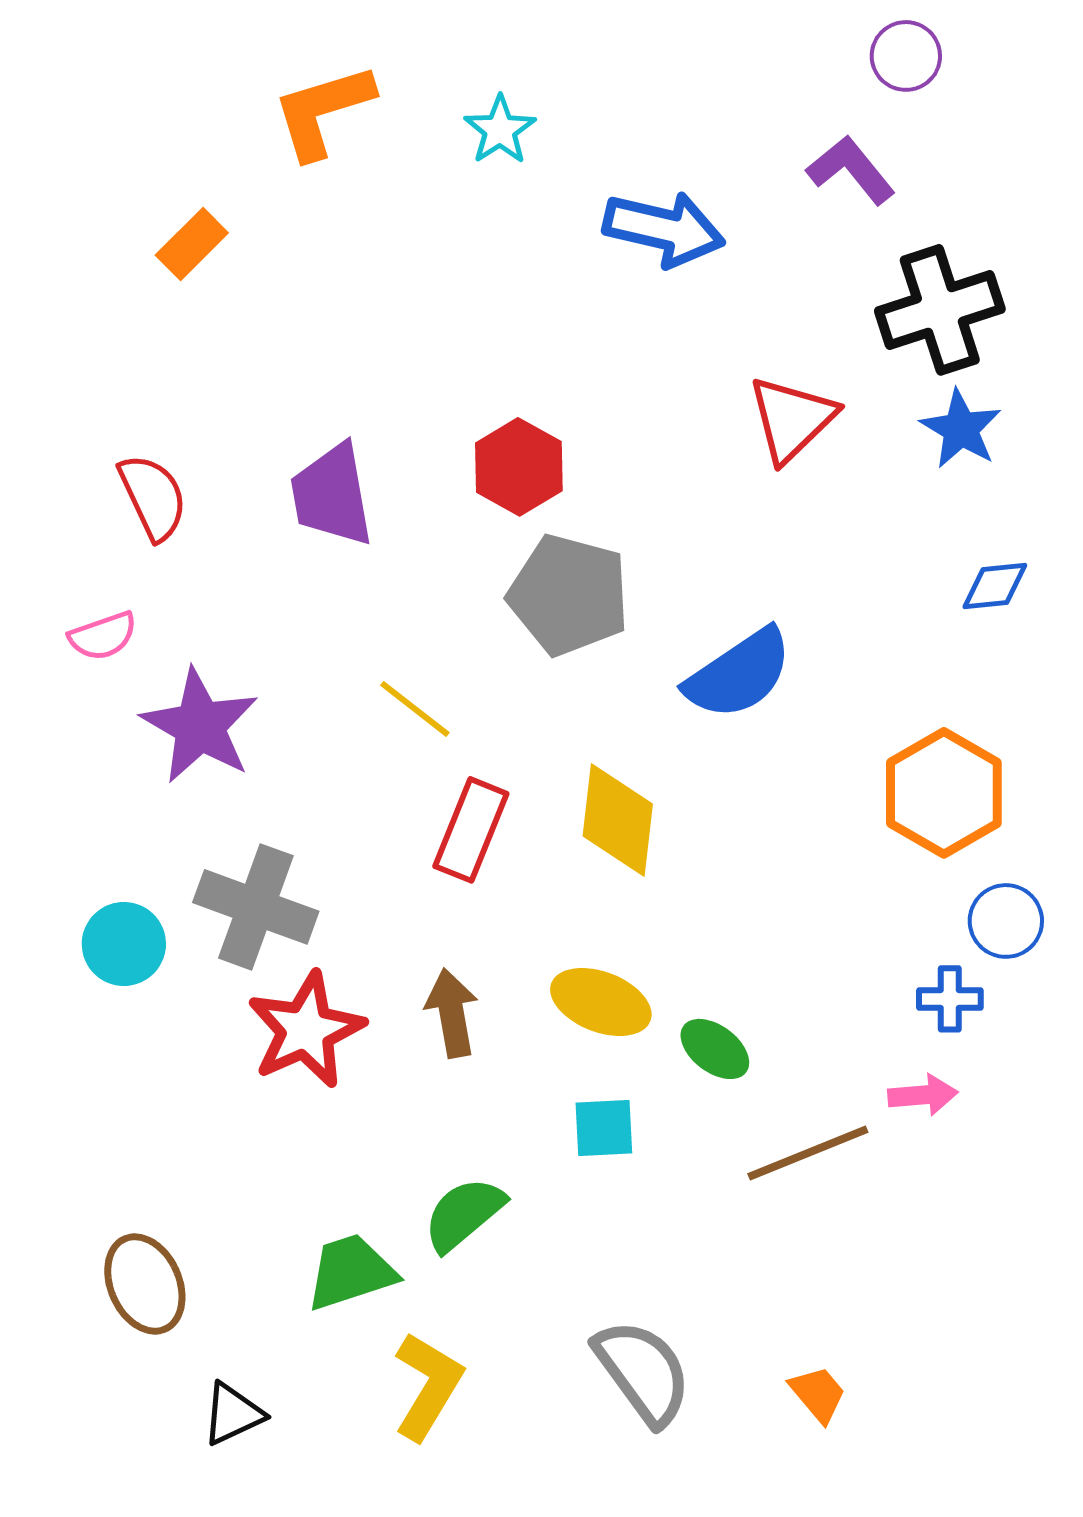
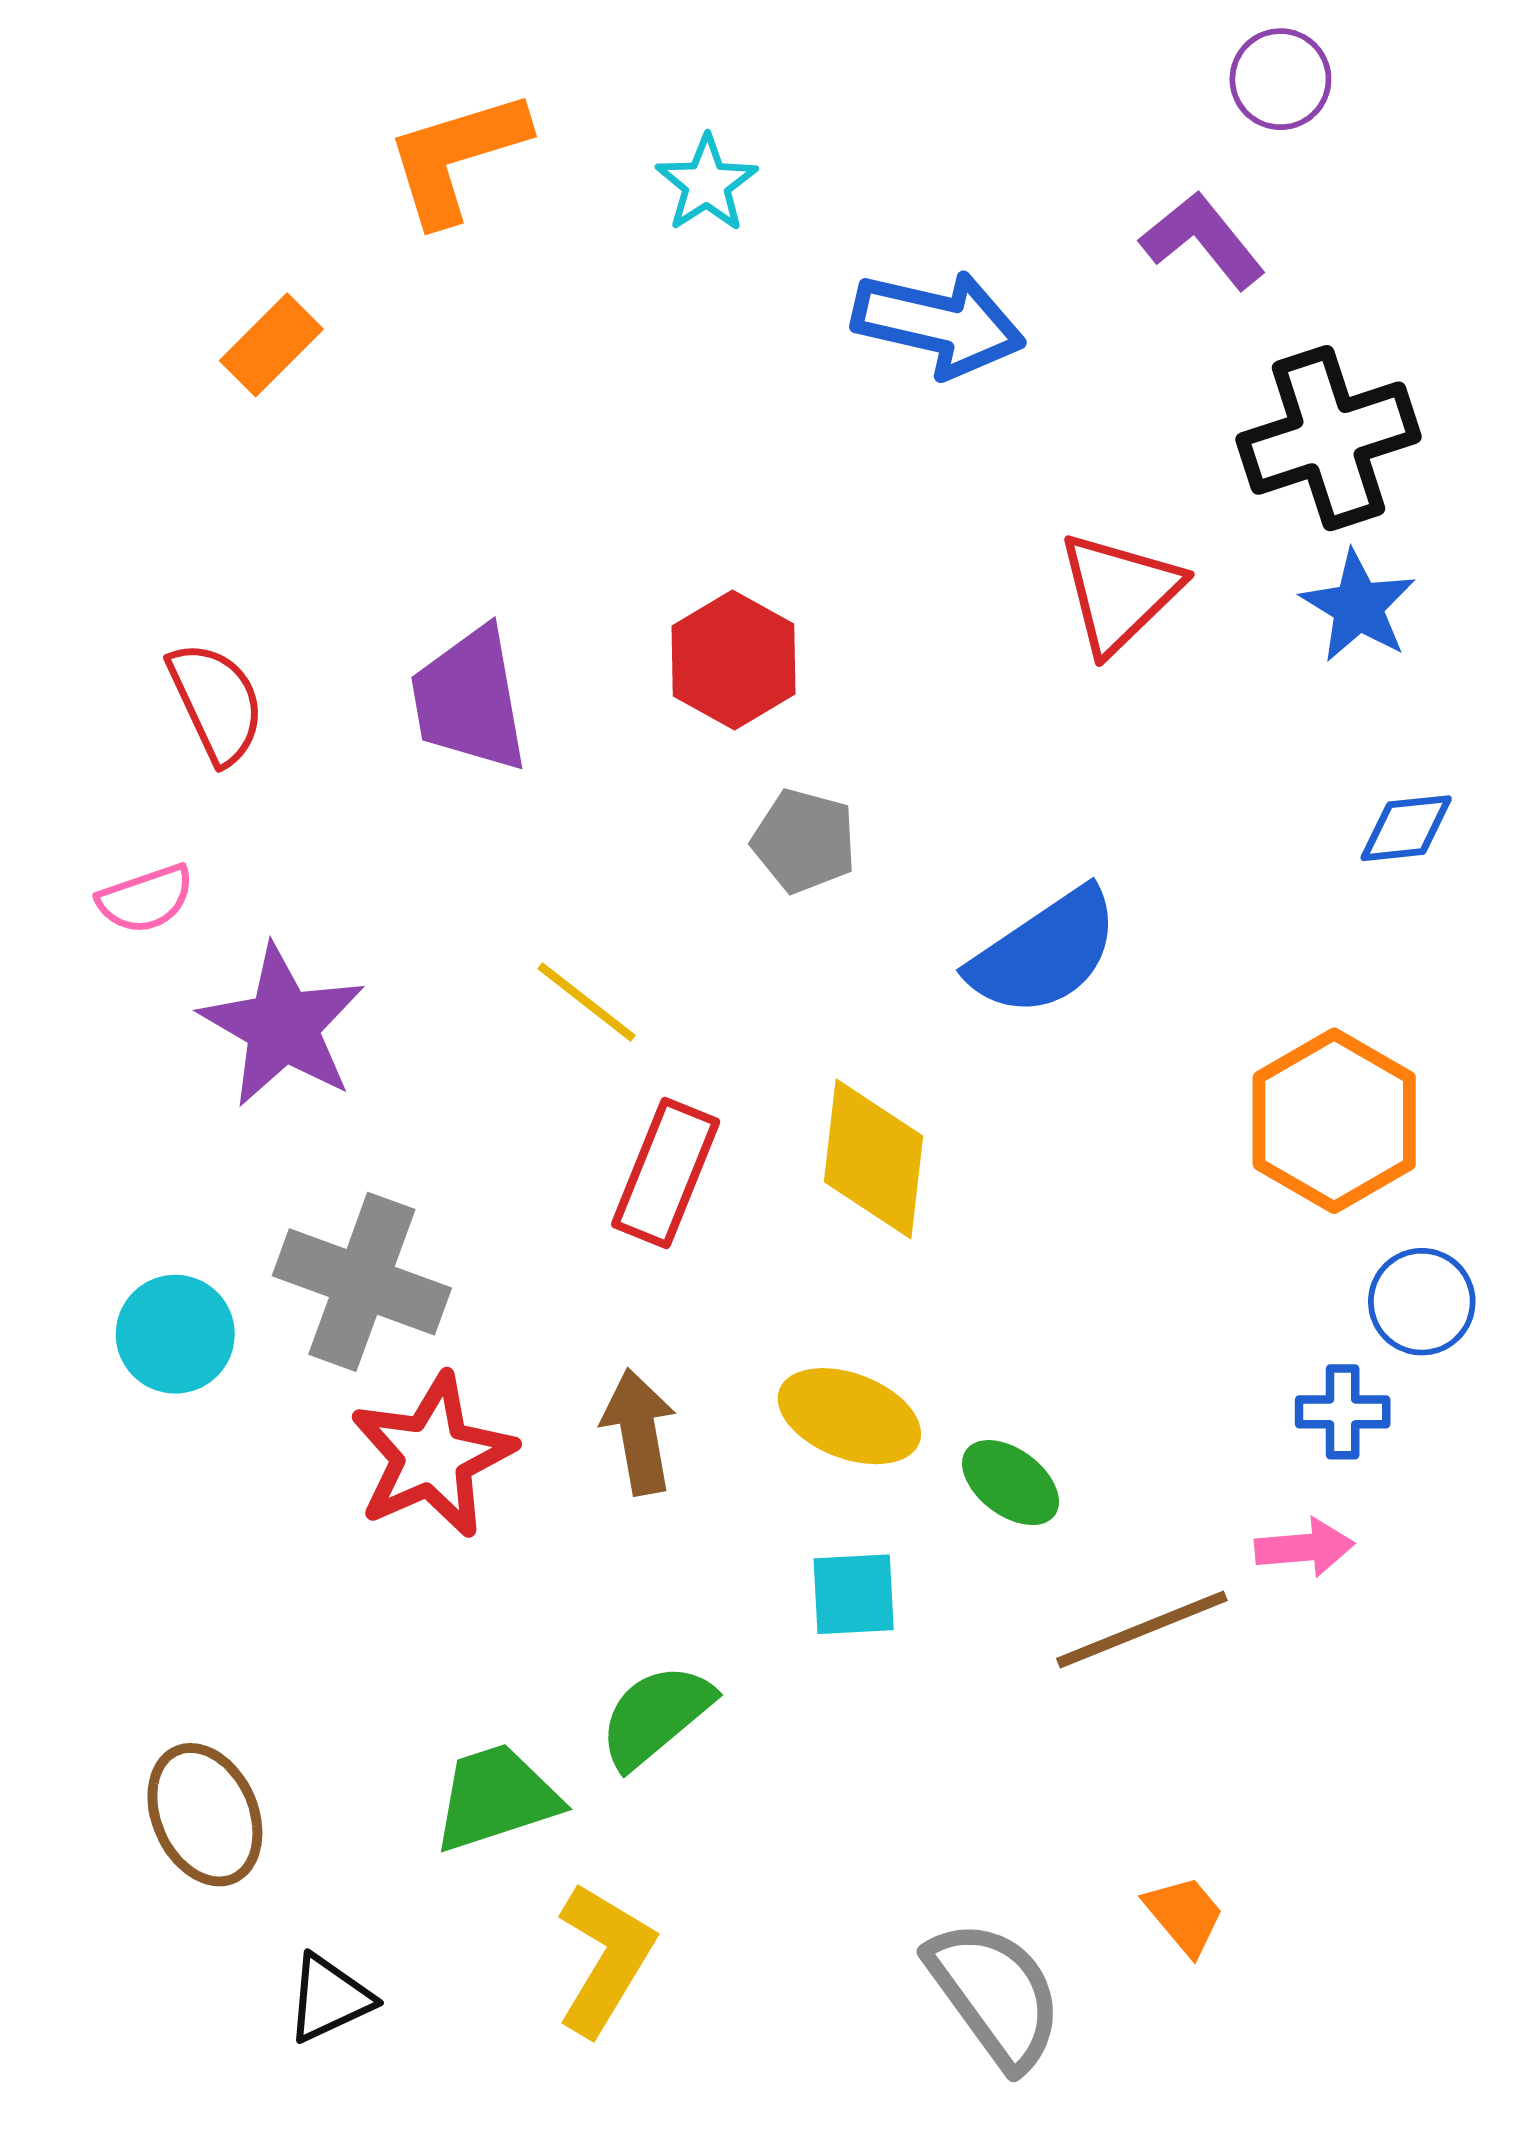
gray pentagon: (569, 595) -> (804, 841), size x0.6
gray semicircle: (643, 1372) -> (995, 1994), moved
orange trapezoid: (818, 1394) -> (1184, 1915), moved

